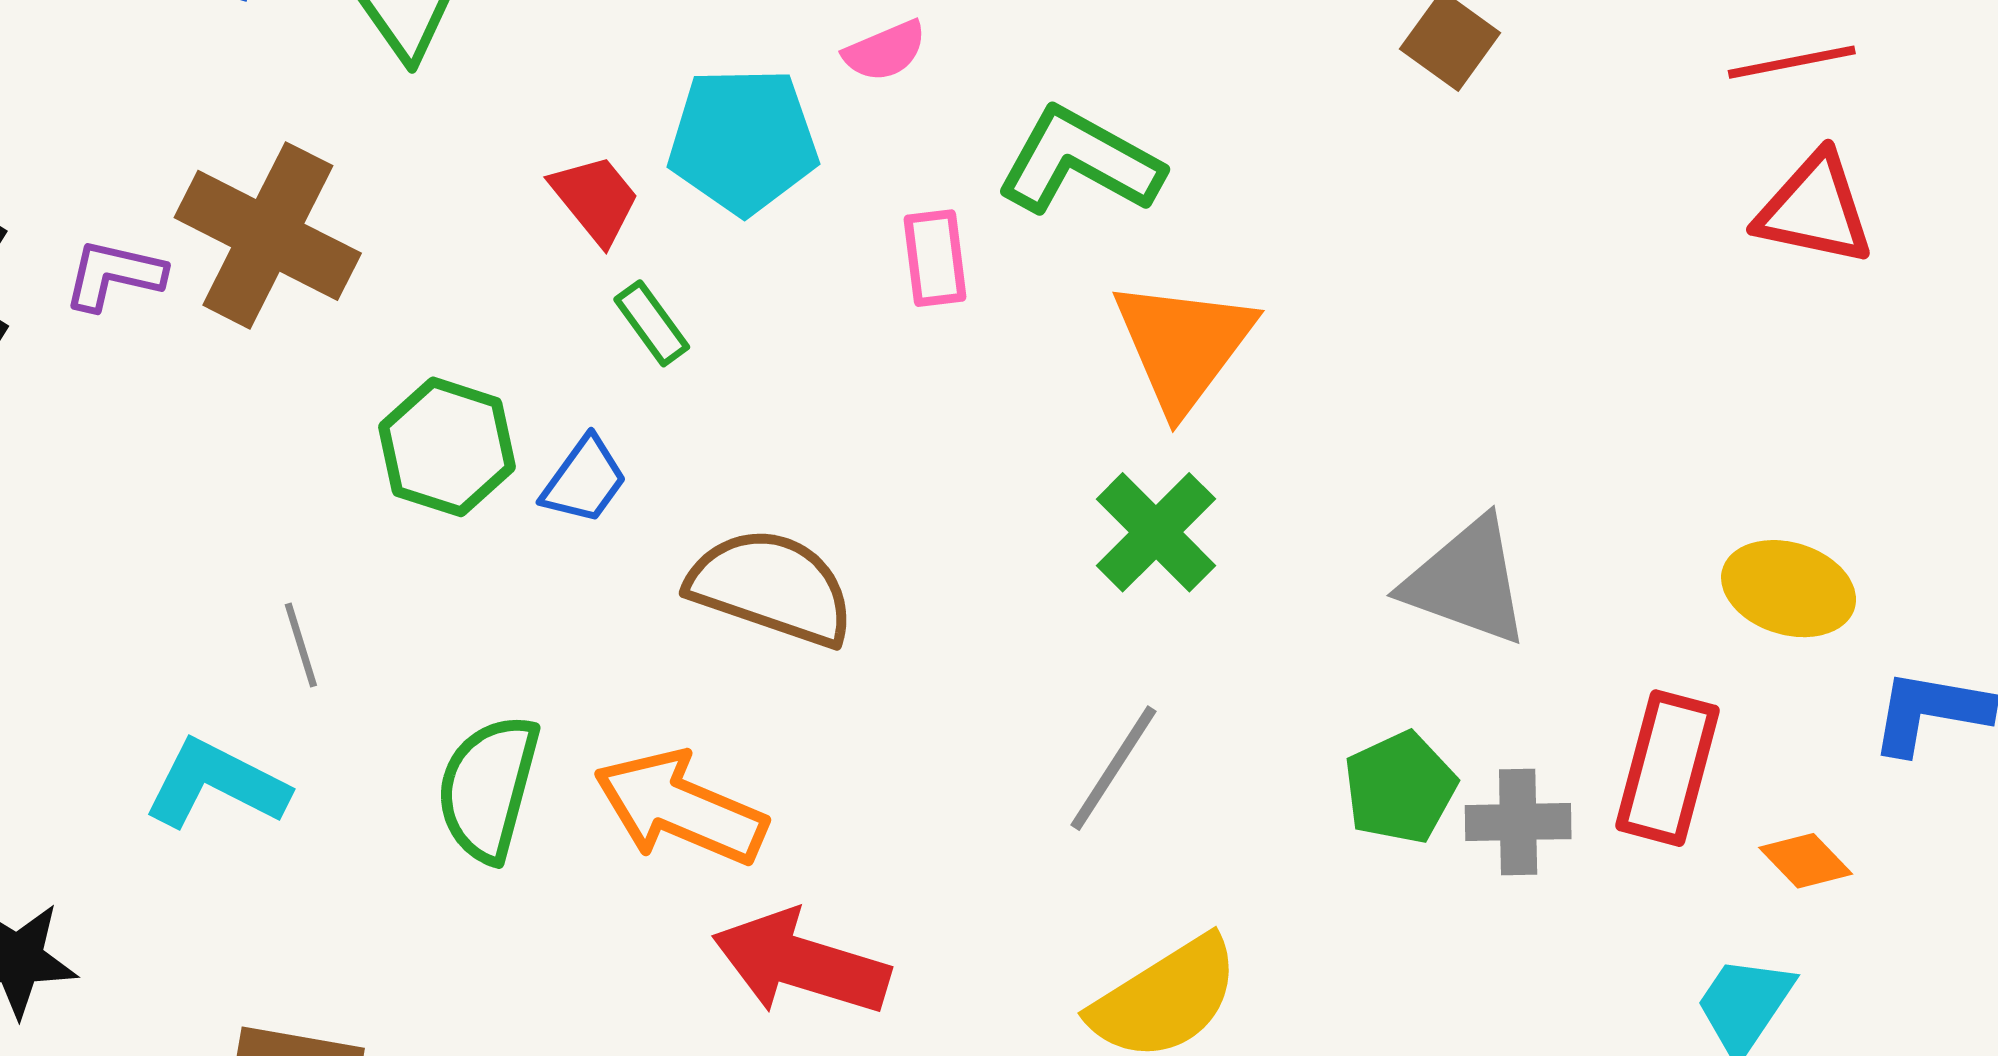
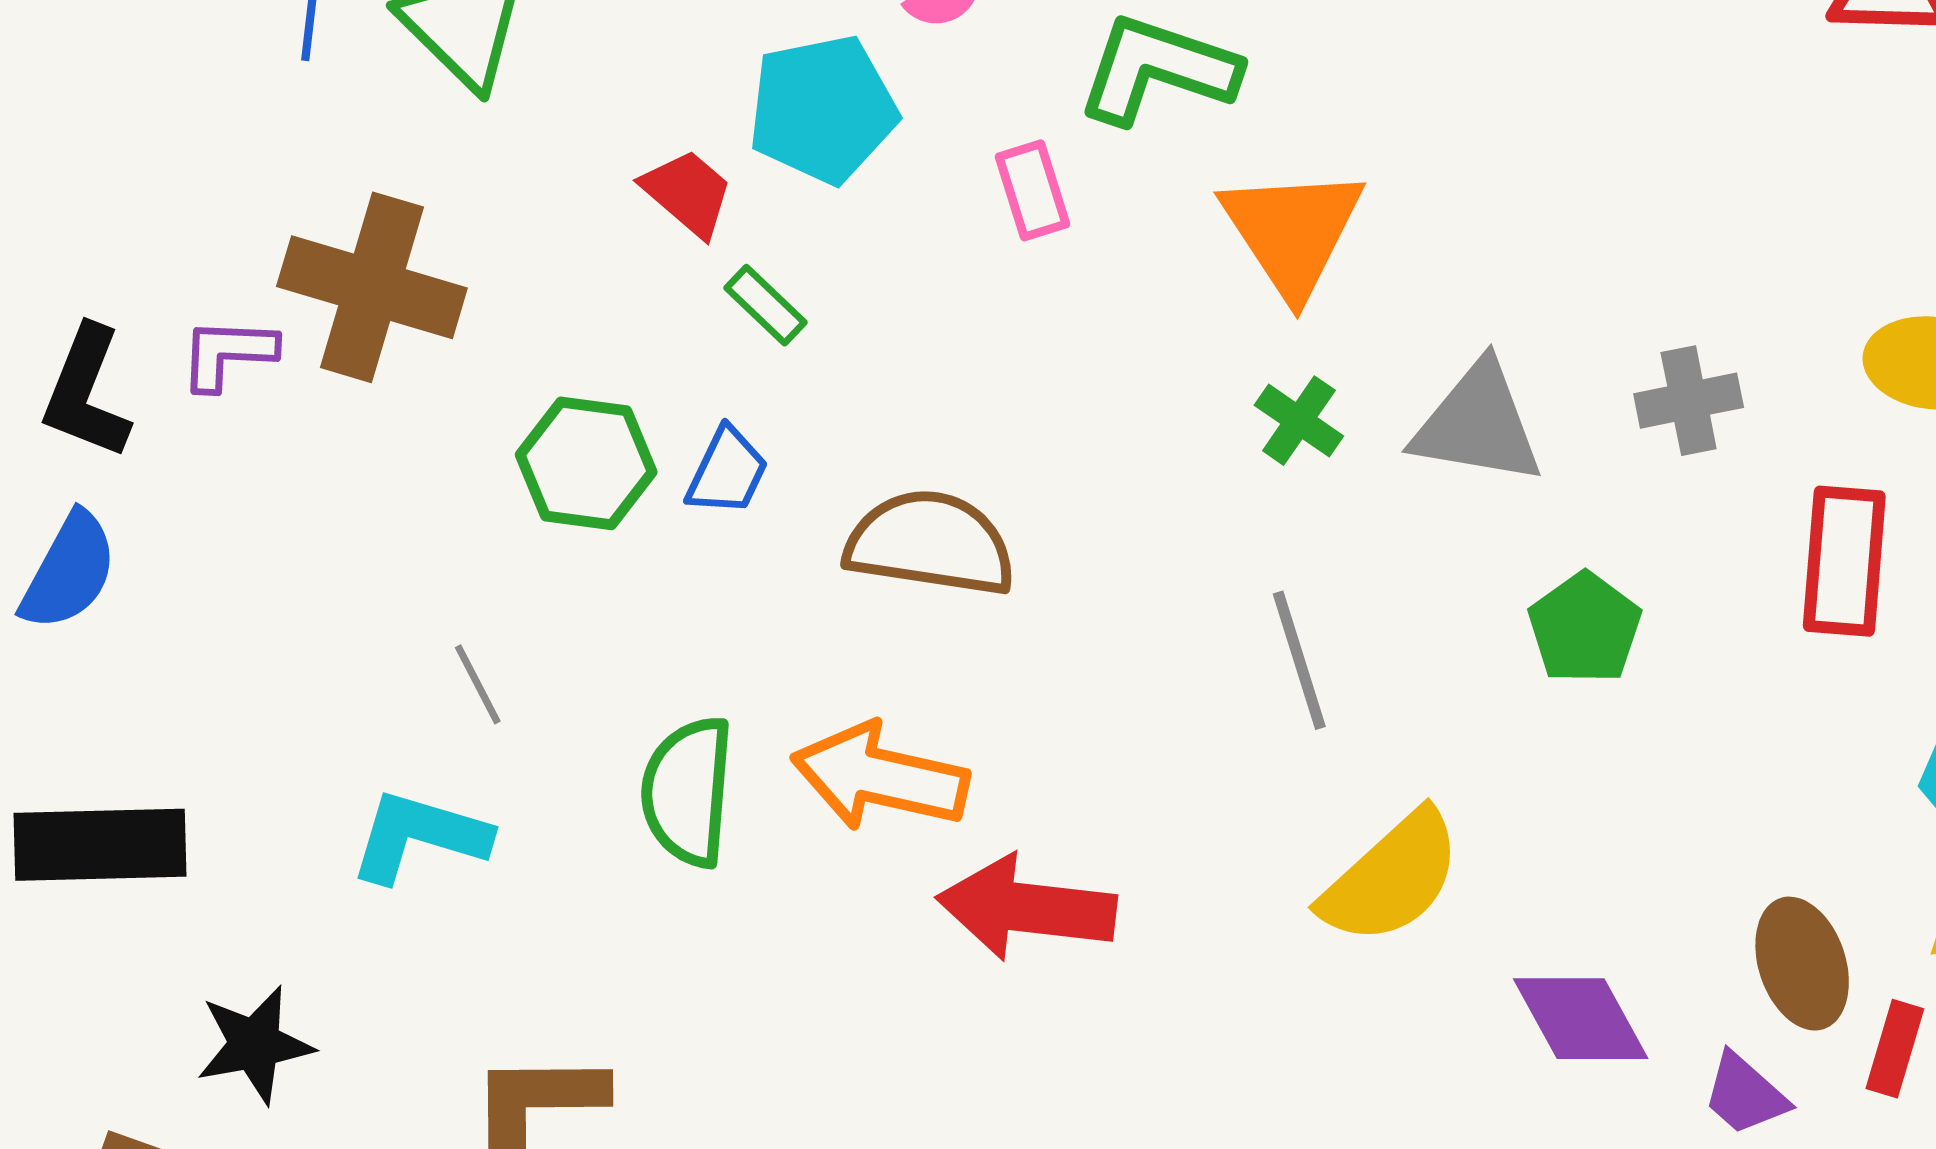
green cross: (1156, 532) -> (1299, 421), size x0.7
gray triangle: (1467, 581) -> (1478, 424), moved
gray line: (1114, 768) -> (1299, 660), turned -40
gray cross: (1518, 822) -> (1689, 401), moved

